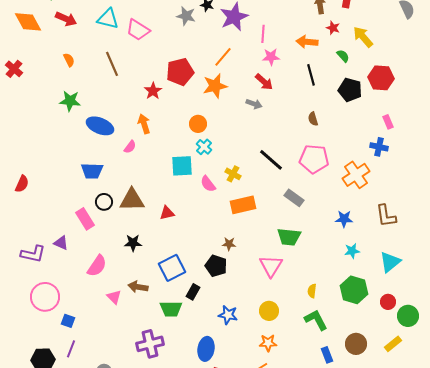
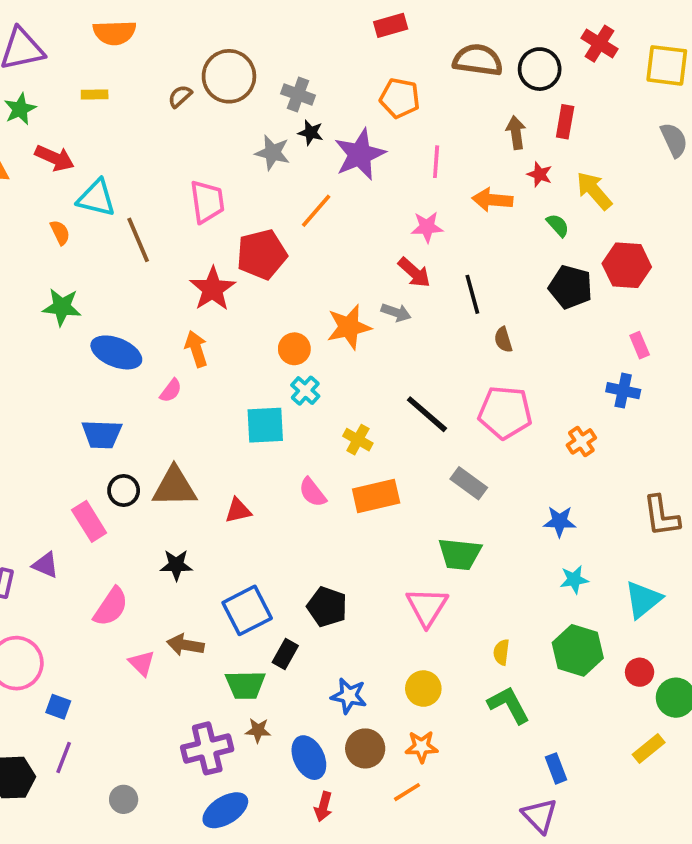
cyan triangle: (108, 19) -> (96, 198), moved
pink trapezoid: (138, 30) -> (207, 202), moved, turned -130
pink line: (263, 34) -> (436, 162), moved
orange line: (223, 57) -> (316, 211), moved
black line: (311, 75) -> (472, 294), moved
orange star: (215, 86) -> (349, 327), moved
red star: (153, 91) -> (213, 289), size x1.4
orange cross: (356, 175) -> (581, 441), size x0.6
pink semicircle: (208, 184) -> (313, 492), moved
brown L-shape: (386, 216) -> (661, 516), moved
brown star: (229, 244) -> (258, 730), moved
brown circle: (356, 344) -> (365, 748), moved
blue ellipse: (206, 349) -> (309, 758), turned -35
blue rectangle: (327, 355) -> (556, 768), moved

